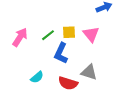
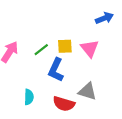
cyan semicircle: (37, 77) -> (29, 97), turned -48

